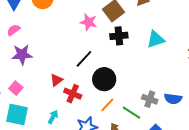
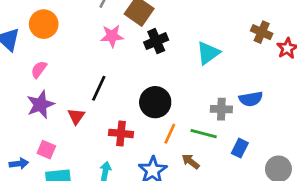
pink semicircle: (14, 30) -> (39, 70), moved
cyan triangle: (156, 39) -> (208, 53), moved
black line: (84, 59) -> (99, 88), moved
red triangle: (57, 80) -> (76, 116), moved

